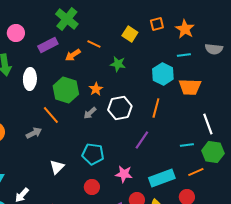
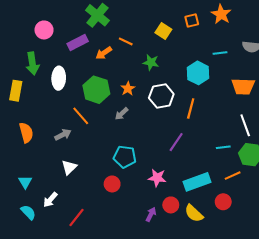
orange star: (185, 29) -> (221, 14), moved
orange trapezoid: (190, 87) -> (243, 87), moved
white hexagon: (120, 108) -> (161, 96), moved
white triangle: (57, 167) -> (69, 167), moved
red circle: (92, 187) -> (112, 184), moved

